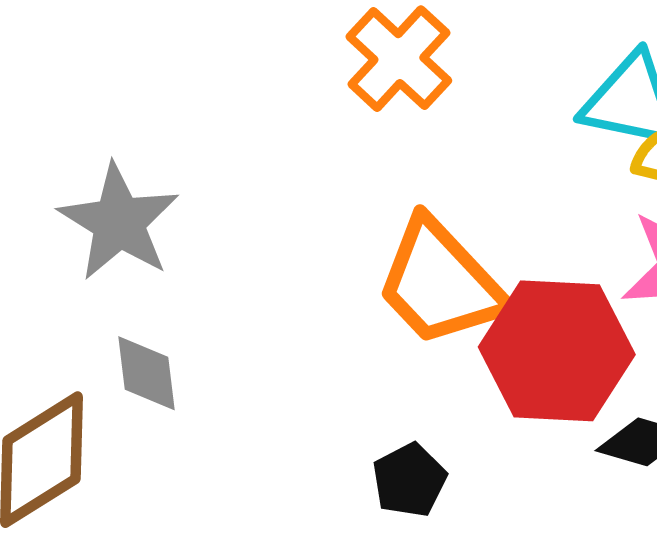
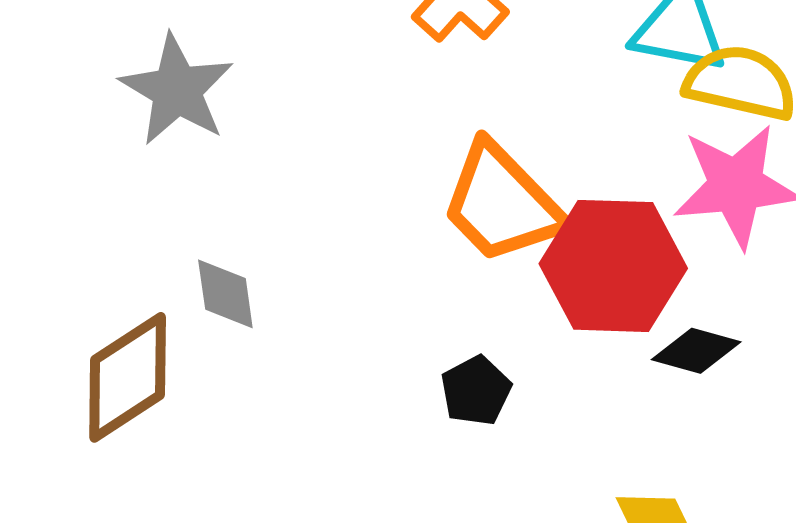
gray star: (119, 222) -> (177, 90), moved

